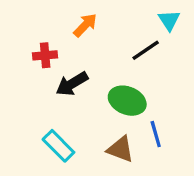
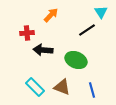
black arrow: (72, 84) -> (43, 50), turned 36
blue line: (156, 134) -> (92, 90), moved
brown triangle: (120, 149) -> (62, 87), moved

